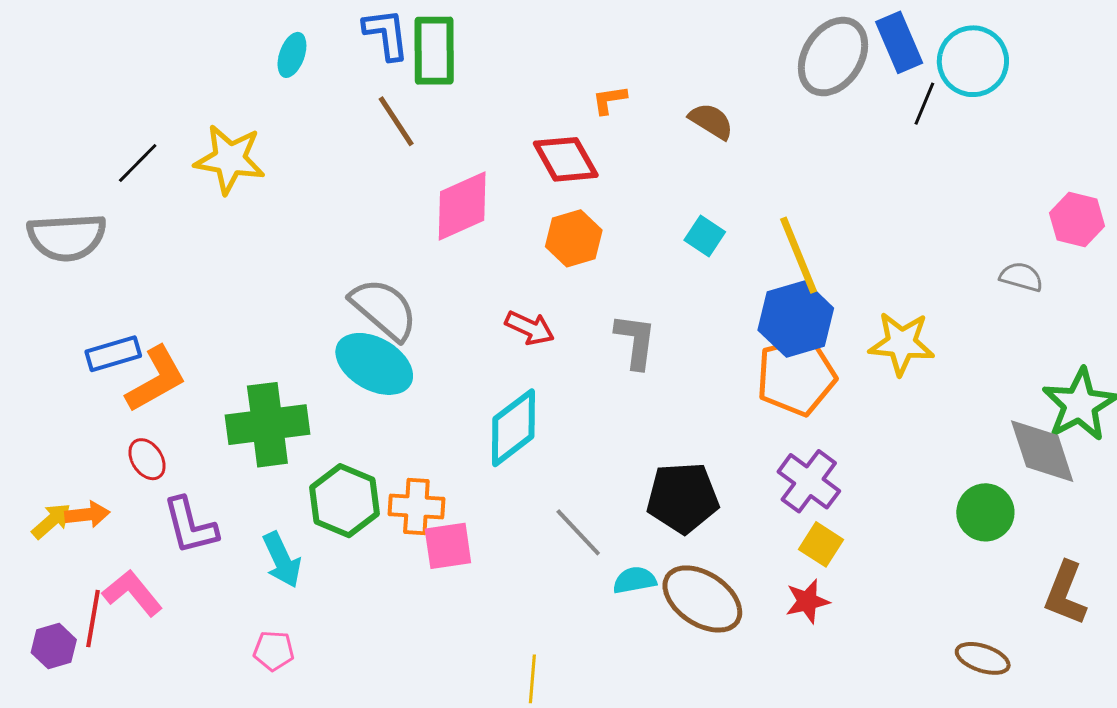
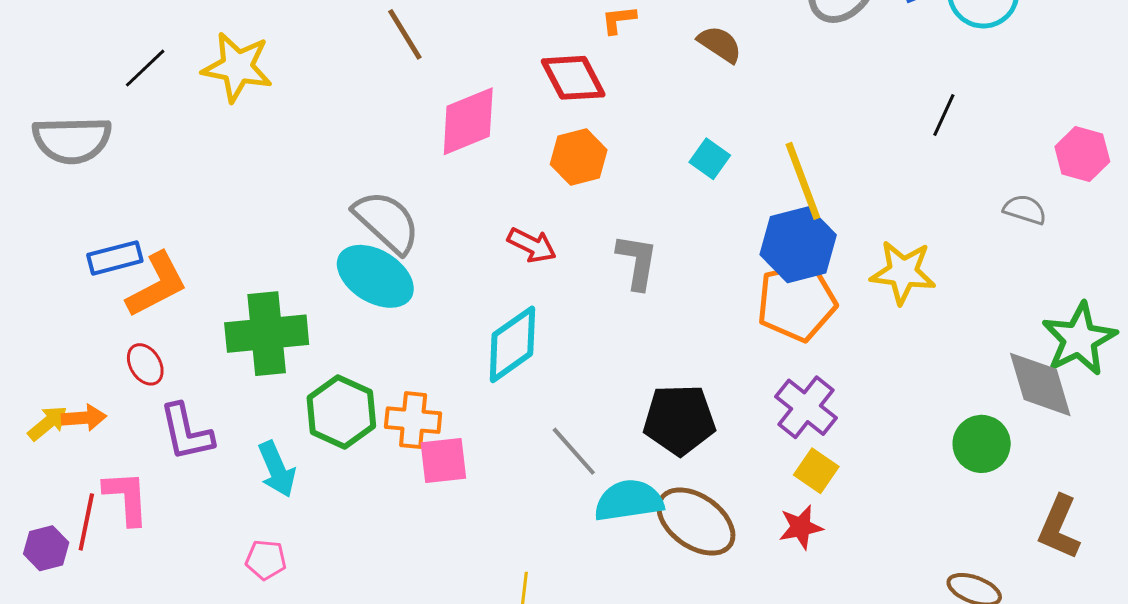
black line: (924, 104) -> (944, 115), moved
cyan semicircle: (635, 580) -> (629, 501), size x1.6
pink L-shape: (132, 593) -> (126, 498), turned 34

